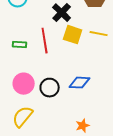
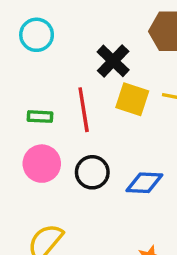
pink circle: (24, 84) -> (42, 164), moved
black circle: (50, 88) -> (92, 172), moved

